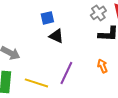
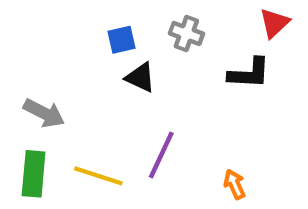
gray cross: (98, 13) -> (186, 34), moved, turned -35
orange arrow: (102, 66) -> (235, 184), moved

